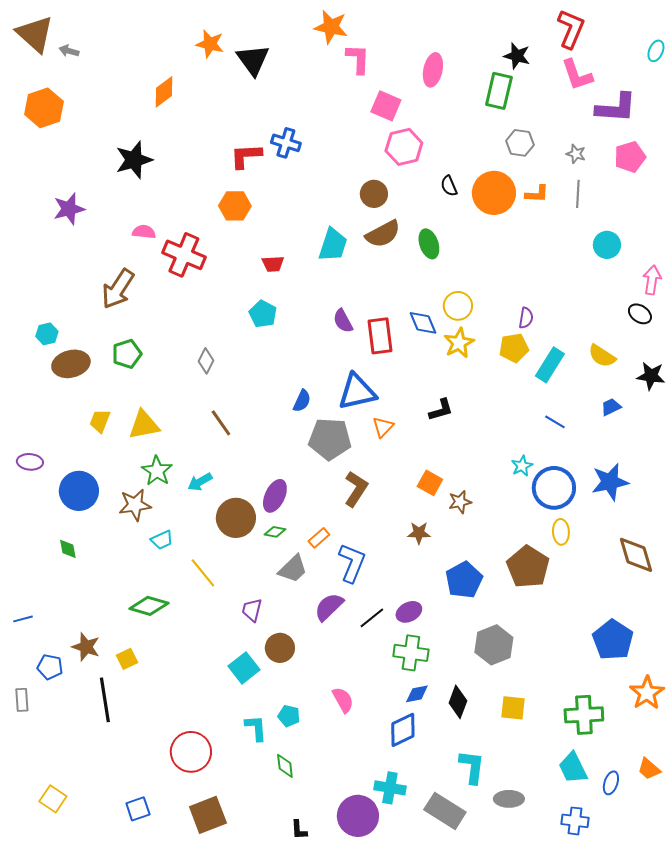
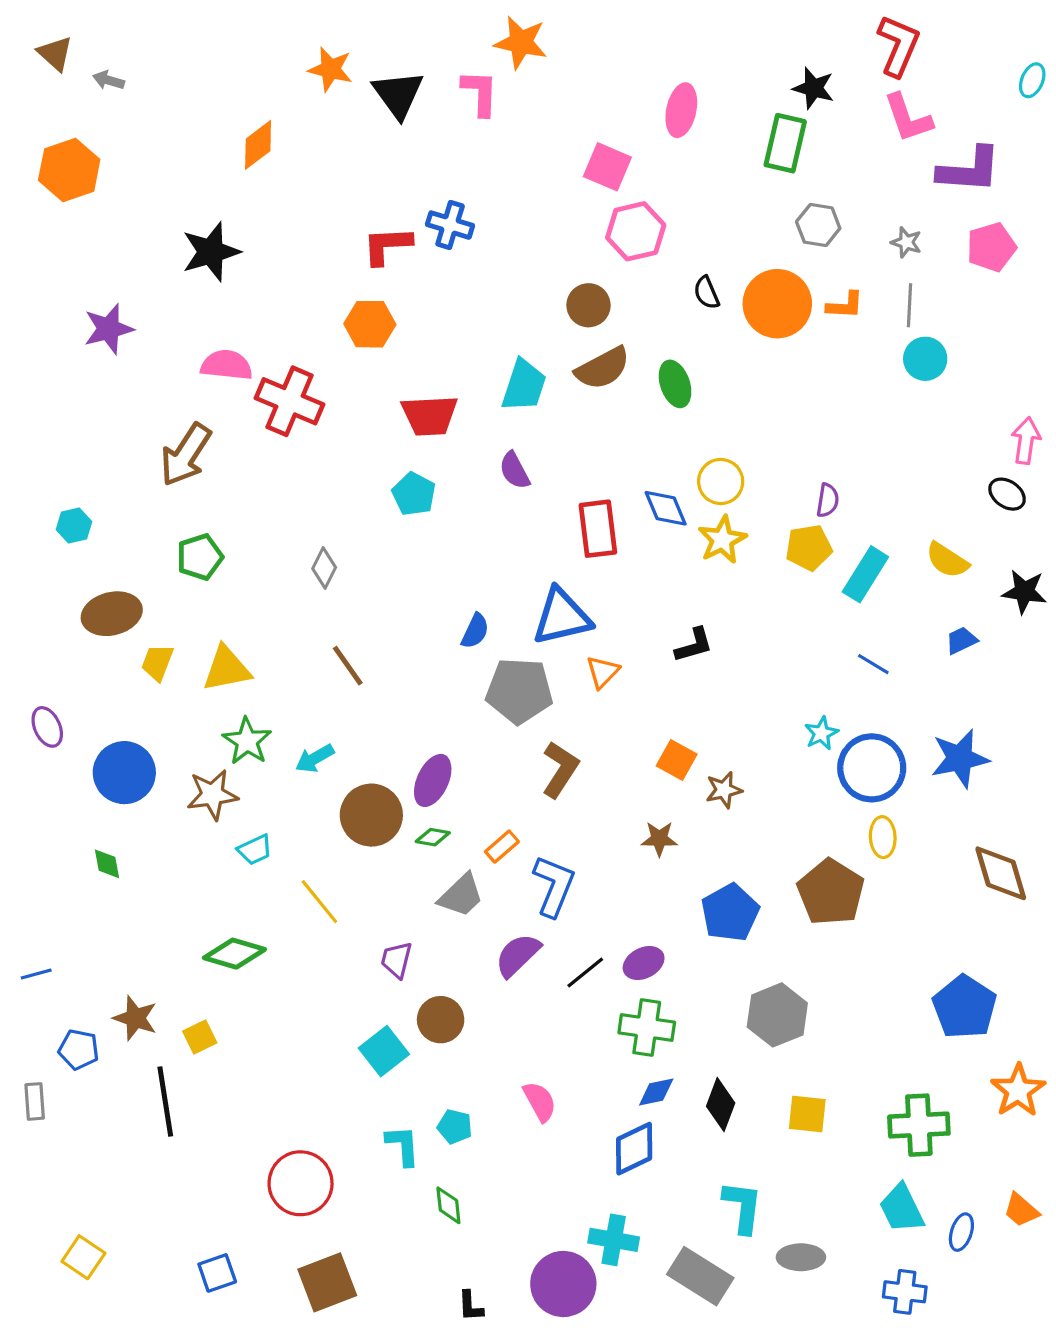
brown triangle: (35, 34) -> (55, 54), size x0.6
pink L-shape: (358, 59) -> (480, 93), moved
pink semicircle: (144, 232) -> (227, 365), size x1.4
cyan circle: (607, 245) -> (925, 359), moved
red trapezoid: (273, 264) -> (430, 415), size x1.6
purple semicircle: (343, 321) -> (515, 470), moved
brown ellipse: (71, 364) -> (112, 614), moved
purple ellipse: (30, 462) -> (47, 727), turned 60

